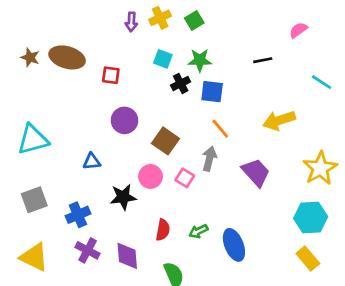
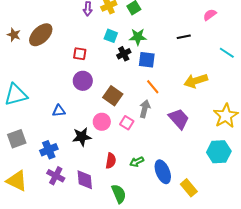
brown ellipse: (67, 57) -> (41, 35), turned -60
red square: (111, 75) -> (80, 54), moved
yellow rectangle: (308, 259) -> (189, 188), moved

